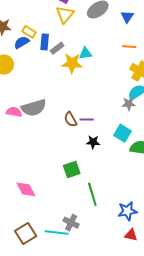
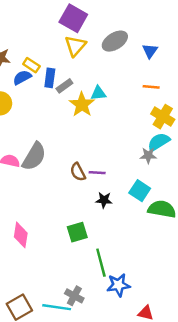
yellow star: (72, 63) -> (82, 105), turned 30
gray semicircle: (34, 108) -> (34, 156), turned -45
pink diamond: (26, 189) -> (21, 235), moved, turned 35
blue star: (127, 211) -> (118, 285), moved

